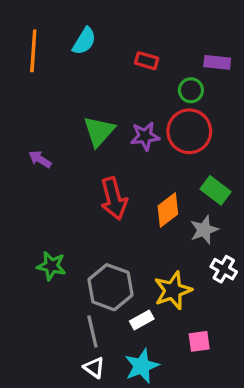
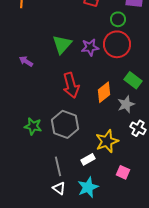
gray hexagon: (110, 287) -> (65, 124), moved
pink square: (199, 341) -> (123, 172), turned 32

